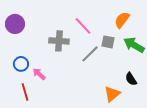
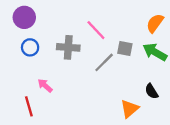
orange semicircle: (122, 20) -> (155, 23), moved
purple circle: (15, 24) -> (24, 17), moved
blue circle: (21, 64) -> (30, 47), moved

